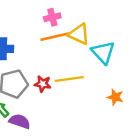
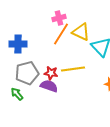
orange line: (55, 37) -> (61, 34), turned -45
purple semicircle: (20, 121) -> (49, 86), moved

